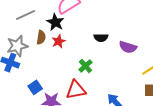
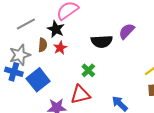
black semicircle: (101, 38) -> (102, 41), size x1.5
purple semicircle: (128, 47) -> (127, 31), moved, turned 120
blue square: (35, 87) -> (38, 80), moved, size x1.6

